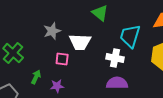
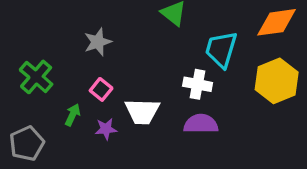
white trapezoid: (80, 42) -> (142, 111), moved
pink square: (62, 59) -> (101, 89), moved, turned 32

